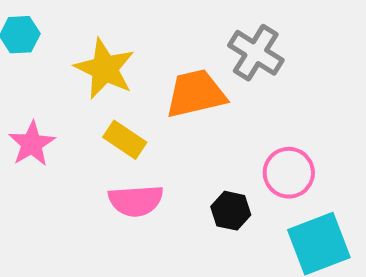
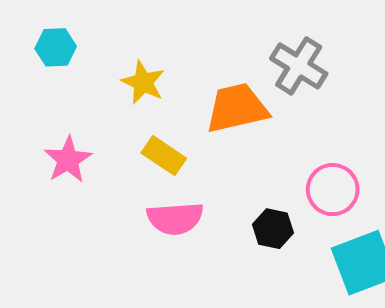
yellow star: (105, 69) -> (143, 82), size x0.7

